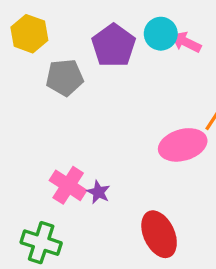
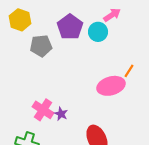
cyan circle: (161, 34) -> (98, 32), moved
pink arrow: (186, 42) -> (112, 15), moved, turned 120

